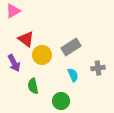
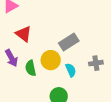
yellow circle: (42, 55) -> (51, 60), moved
green semicircle: (33, 86) -> (31, 68), moved

